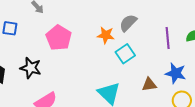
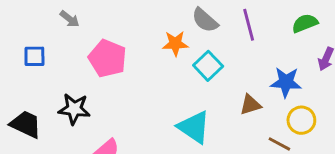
gray semicircle: (128, 23) -> (205, 20), turned -84
purple line: (168, 38) -> (249, 25), moved

